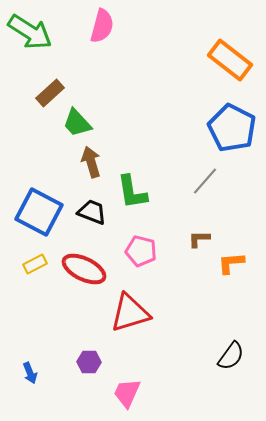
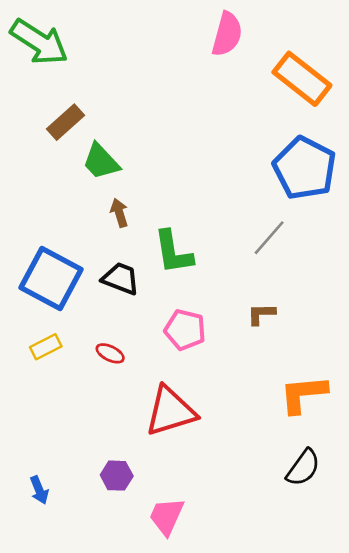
pink semicircle: (102, 26) -> (227, 34), moved
brown arrow: (91, 162) -> (119, 213), size x0.7
orange L-shape: (231, 263) -> (303, 394), moved, size x1.4
red ellipse: (84, 269) -> (110, 353), size x0.5

